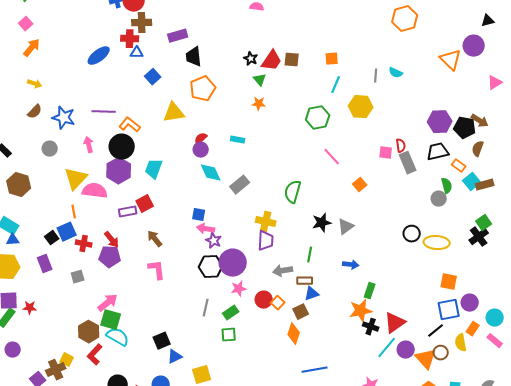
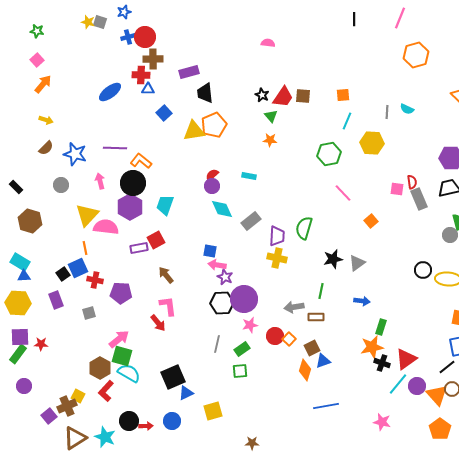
yellow triangle: (174, 113) -> (194, 131), moved
red arrow: (112, 240) -> (158, 323), moved
purple trapezoid: (266, 241) -> (277, 236), moved
blue triangle: (312, 294) -> (323, 361), moved
black square: (162, 341) -> (173, 377), size x1.4

